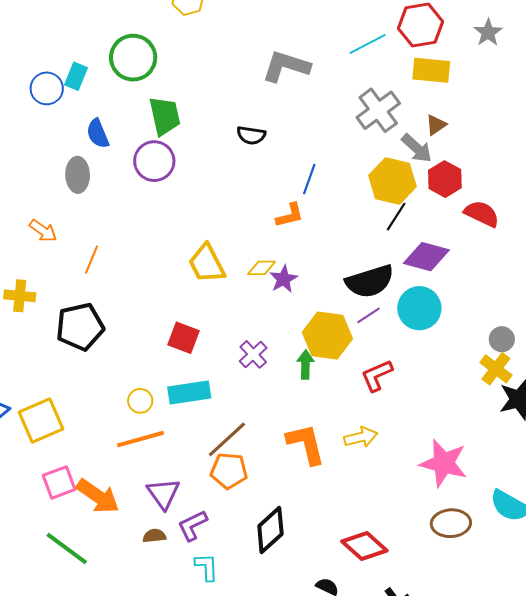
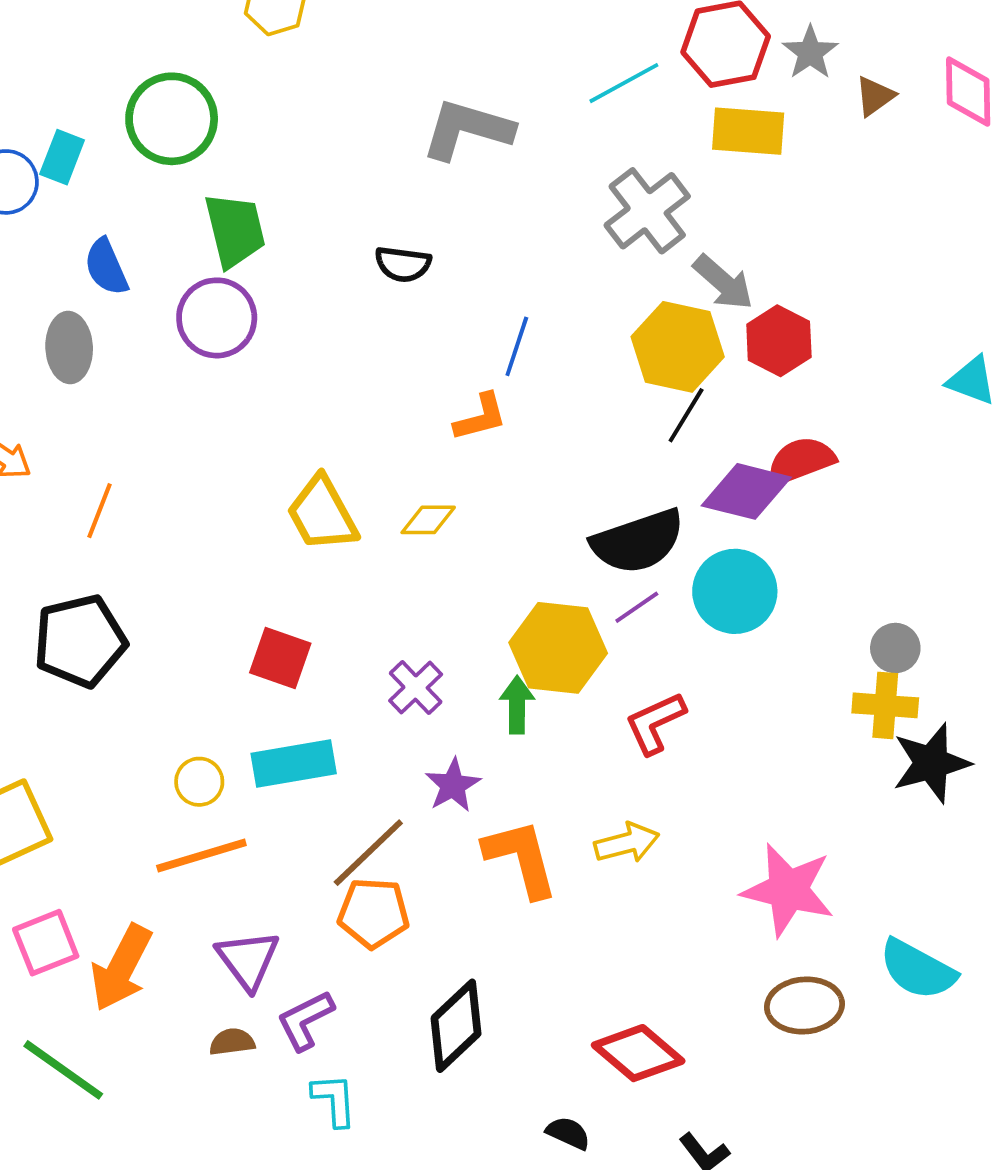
gray star: (488, 33) -> (810, 53), moved
brown triangle: (436, 125) -> (875, 96), moved
red semicircle: (482, 214) -> (801, 461), moved, turned -45
purple star: (284, 279) -> (453, 785), moved
yellow cross: (496, 369) -> (885, 705), turned -32
orange arrow: (98, 496) -> (121, 968), turned 84

